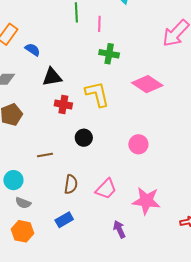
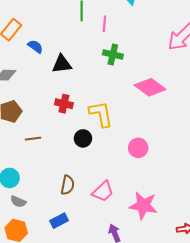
black triangle: (52, 77) -> (62, 64), moved
yellow L-shape: (97, 94) -> (101, 114), moved
brown line: (45, 155) -> (33, 139), moved

